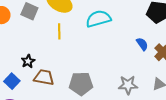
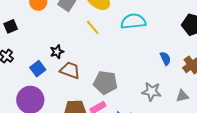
yellow line: (59, 31) -> (93, 27), turned -49
blue semicircle: (142, 44) -> (165, 58), moved

